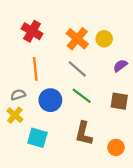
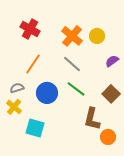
orange line: (35, 69) -> (33, 64), turned 40
brown square: (119, 101) -> (111, 94), turned 36
brown L-shape: (84, 133) -> (92, 119), moved

